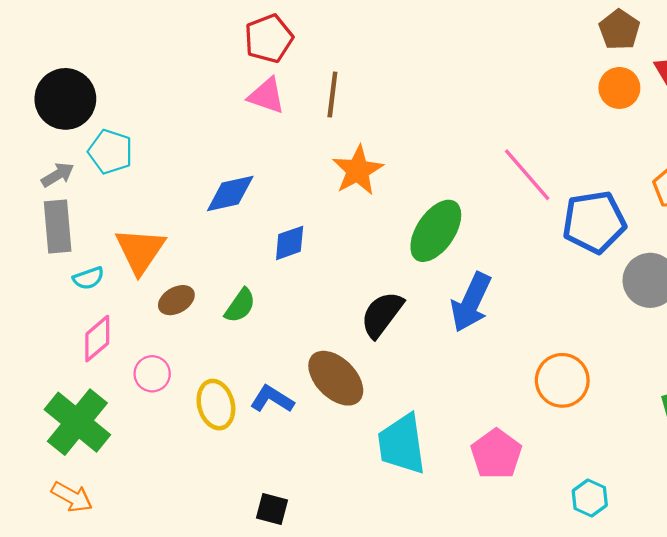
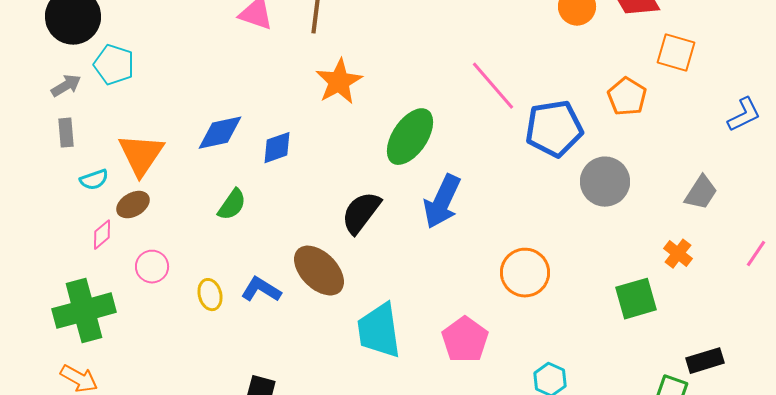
blue diamond: (230, 193) -> (220, 133), moved
gray rectangle: (58, 226) -> (66, 133), size x0.6
brown ellipse: (176, 300) -> (133, 205), moved
pink diamond: (97, 339) -> (102, 235), size x0.7
yellow ellipse: (216, 405) -> (210, 295), size x0.7
green cross: (77, 422) -> (84, 311), turned 36

